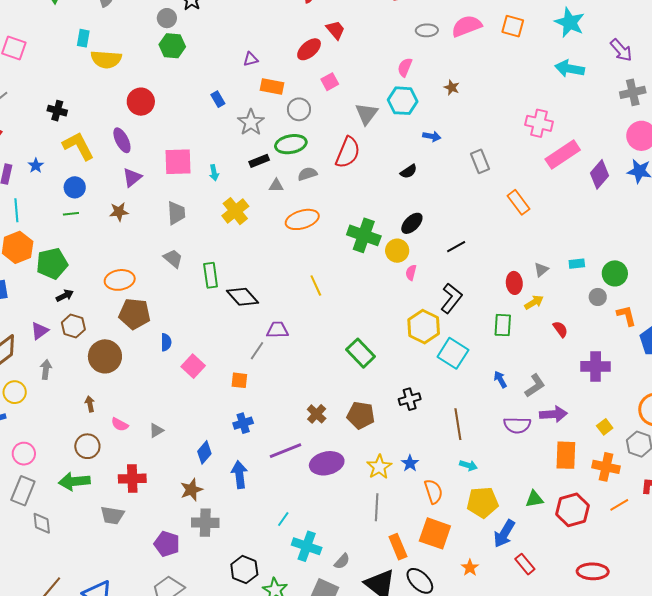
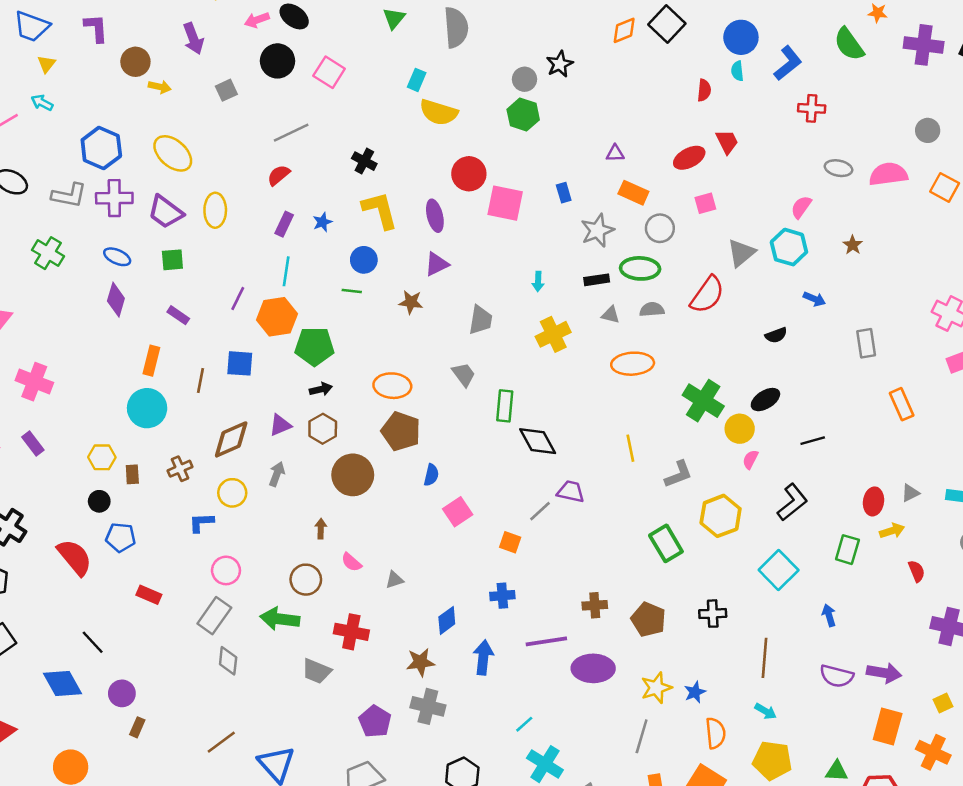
pink square: (178, 162) -> (505, 203), moved
yellow hexagon: (424, 327) -> (721, 516), moved
gray L-shape: (535, 386) -> (679, 474), moved
brown cross: (317, 414) -> (595, 605), turned 30

